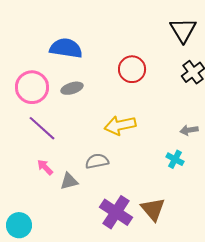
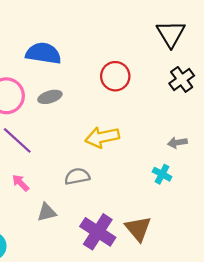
gray triangle: (69, 181) -> (47, 212), moved

